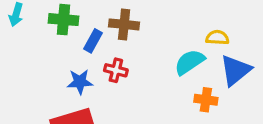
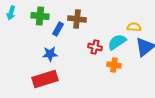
red cross: (116, 70) -> (95, 47), moved
orange cross: (206, 100) -> (114, 65), moved

